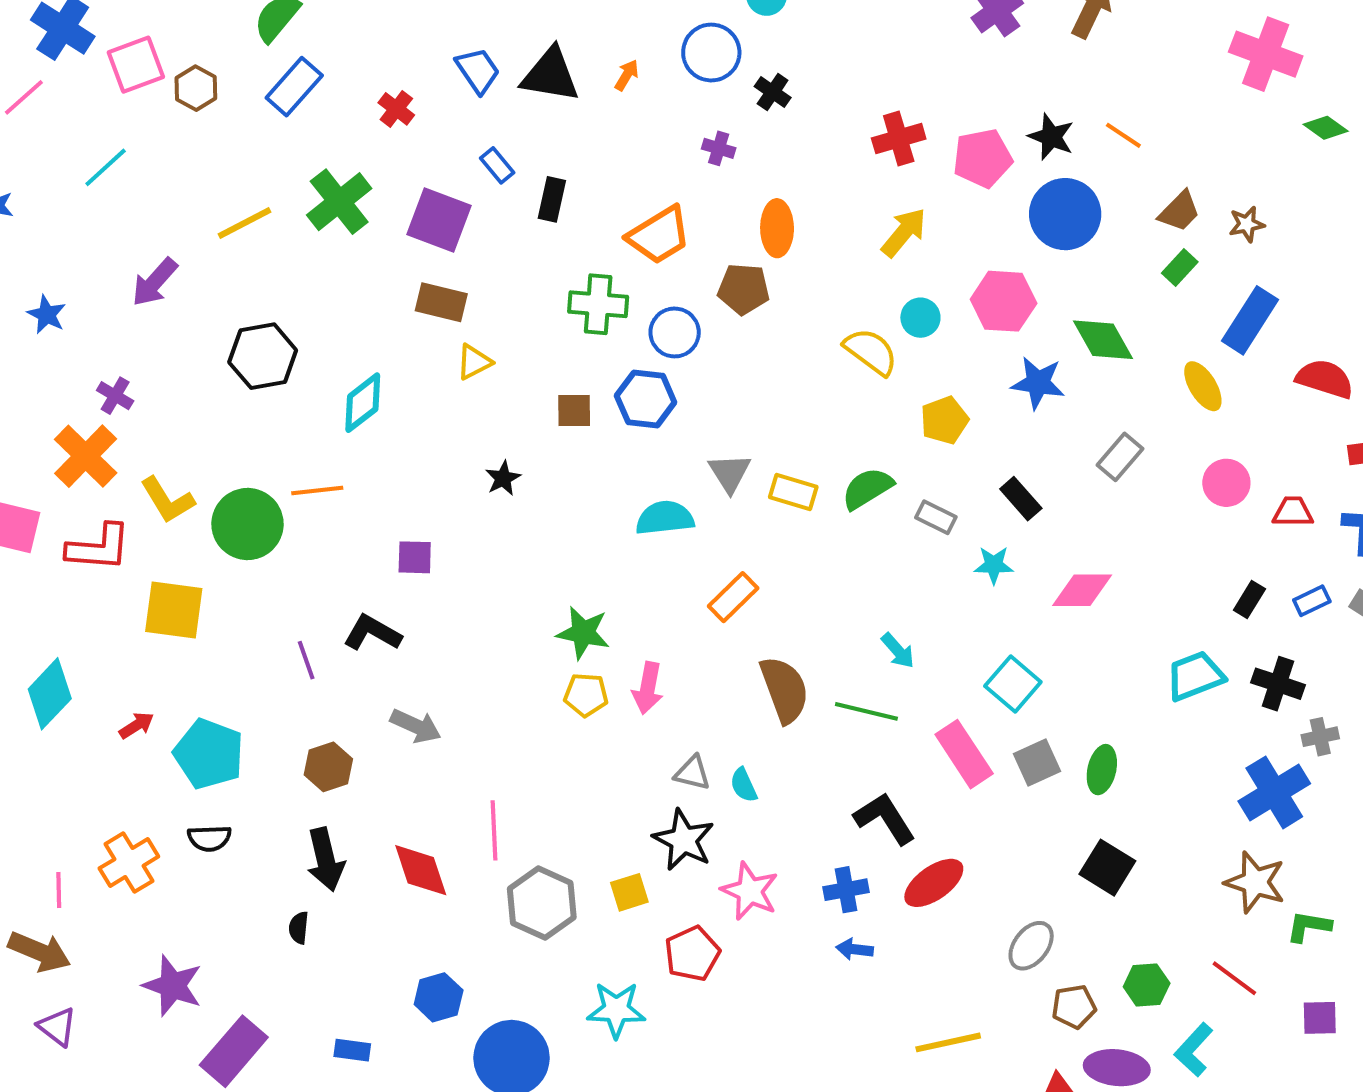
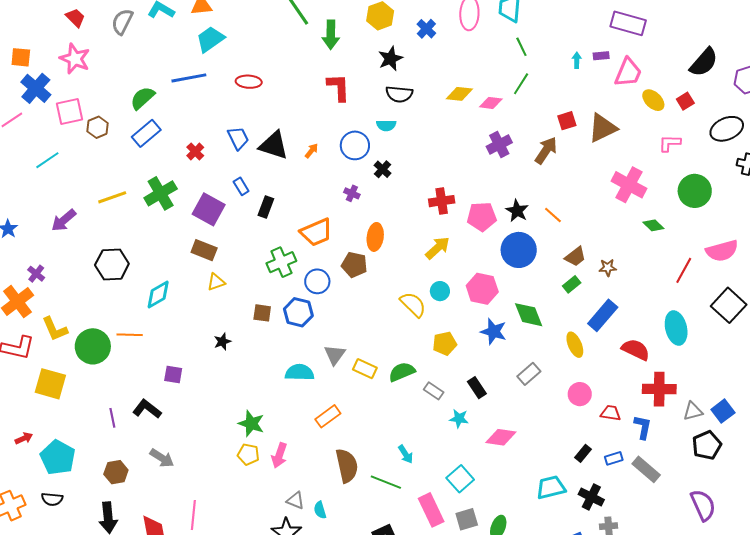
green cross: (598, 304) -> (281, 262), turned -36

